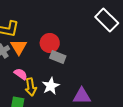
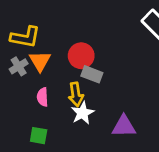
pink semicircle: (21, 74) -> (43, 97), turned -128
yellow arrow: (31, 87) -> (76, 94), moved

